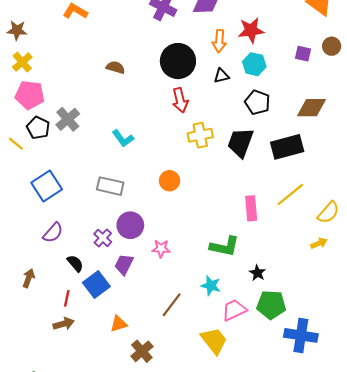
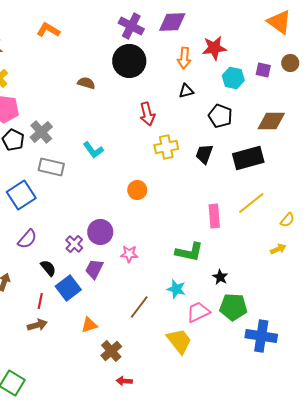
black circle: (178, 61) -> (129, 61), moved
cyan hexagon: (254, 64) -> (233, 78), moved
black trapezoid: (240, 143) -> (204, 154), size x0.7
gray rectangle: (110, 186) -> (51, 167), moved
yellow semicircle: (328, 213) -> (287, 220), size x0.7

